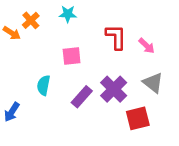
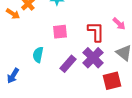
red L-shape: (116, 37) -> (96, 32), moved

